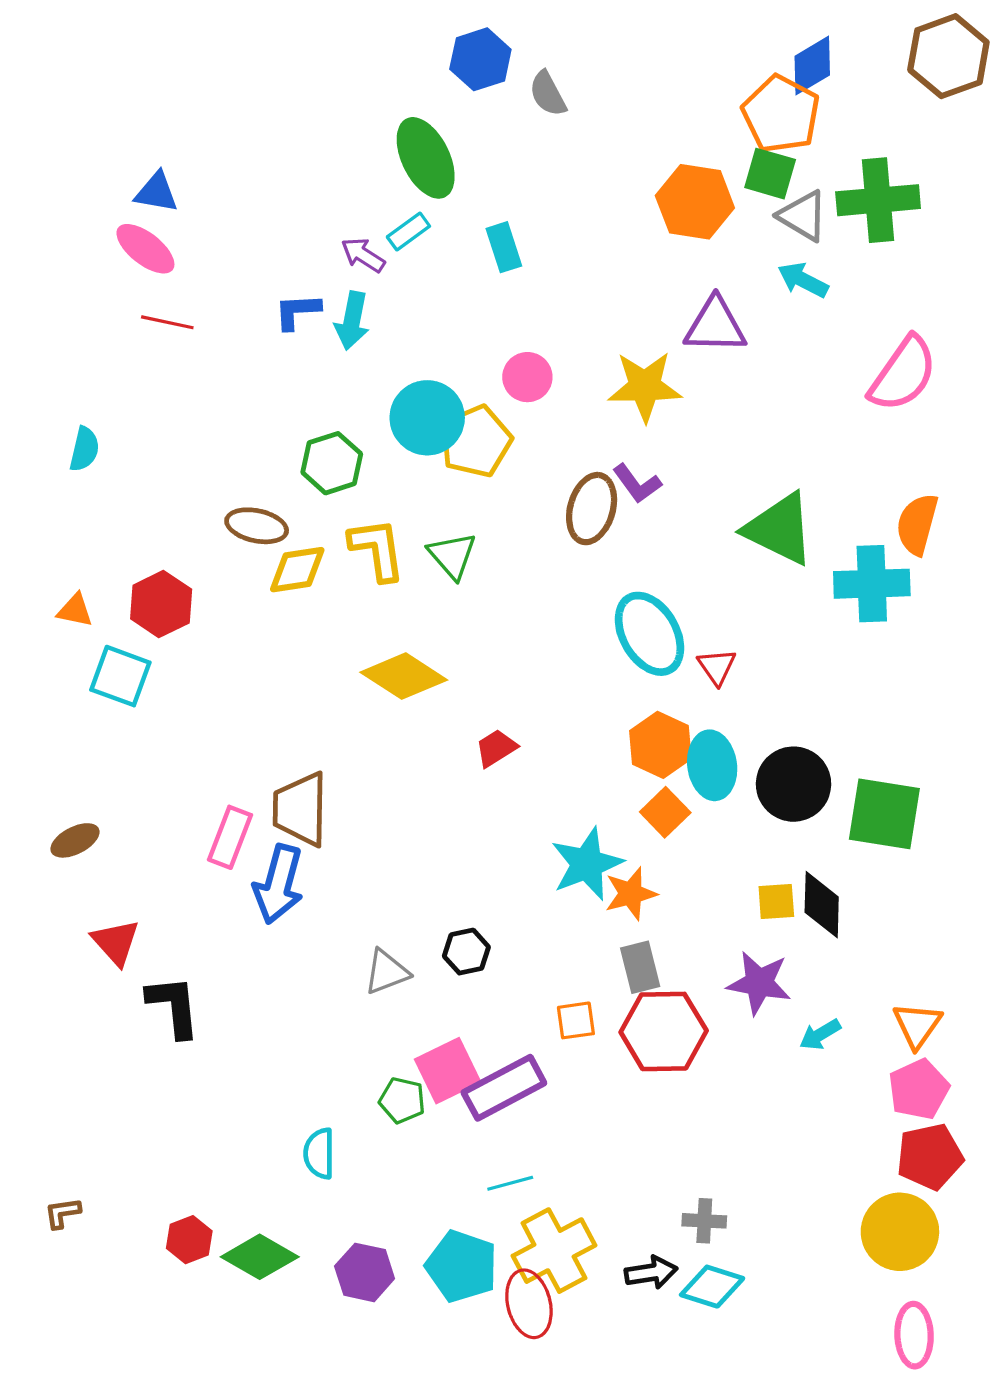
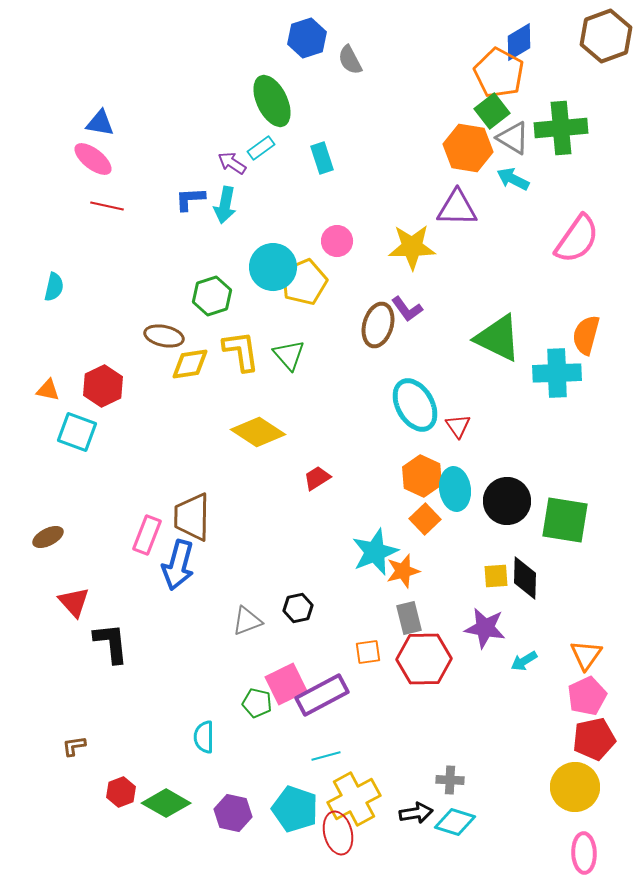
green square: (770, 174) -> (492, 111), turned 36
orange hexagon: (695, 202) -> (468, 148), moved
brown L-shape: (62, 1213) -> (74, 746), moved

